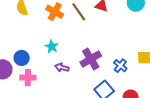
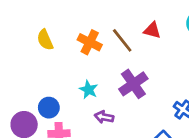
purple cross: (91, 59) -> (133, 84), moved

